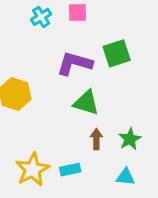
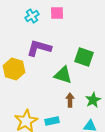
green square: (117, 53) -> (84, 57), moved, turned 36
purple L-shape: (75, 63) -> (39, 48), moved

